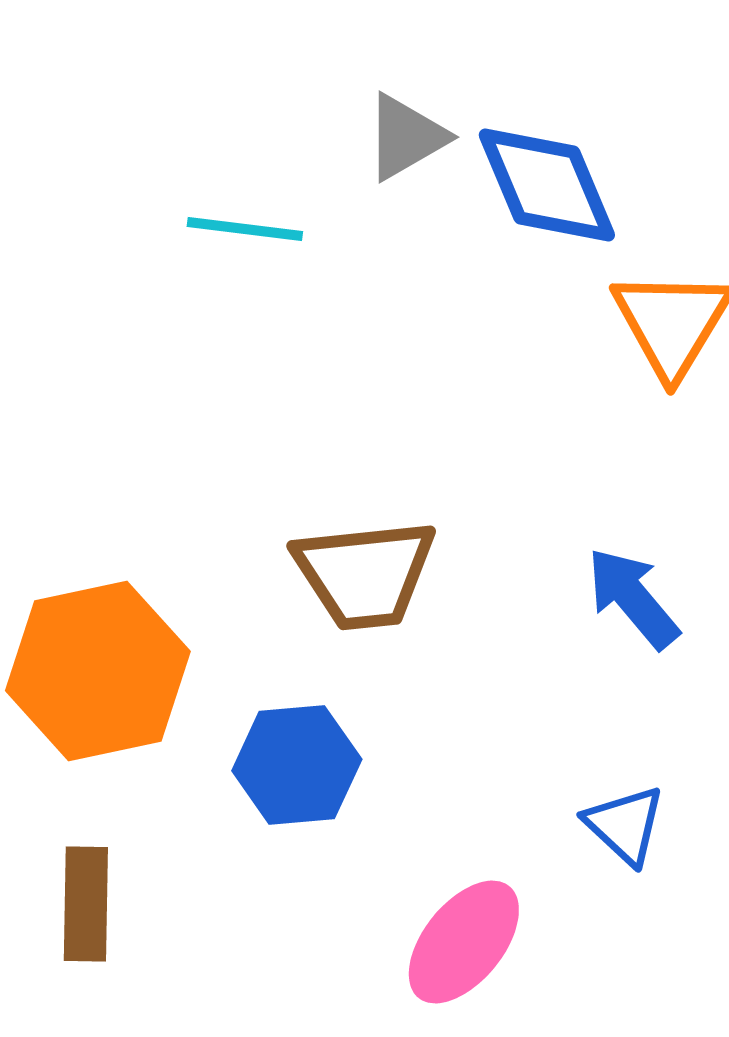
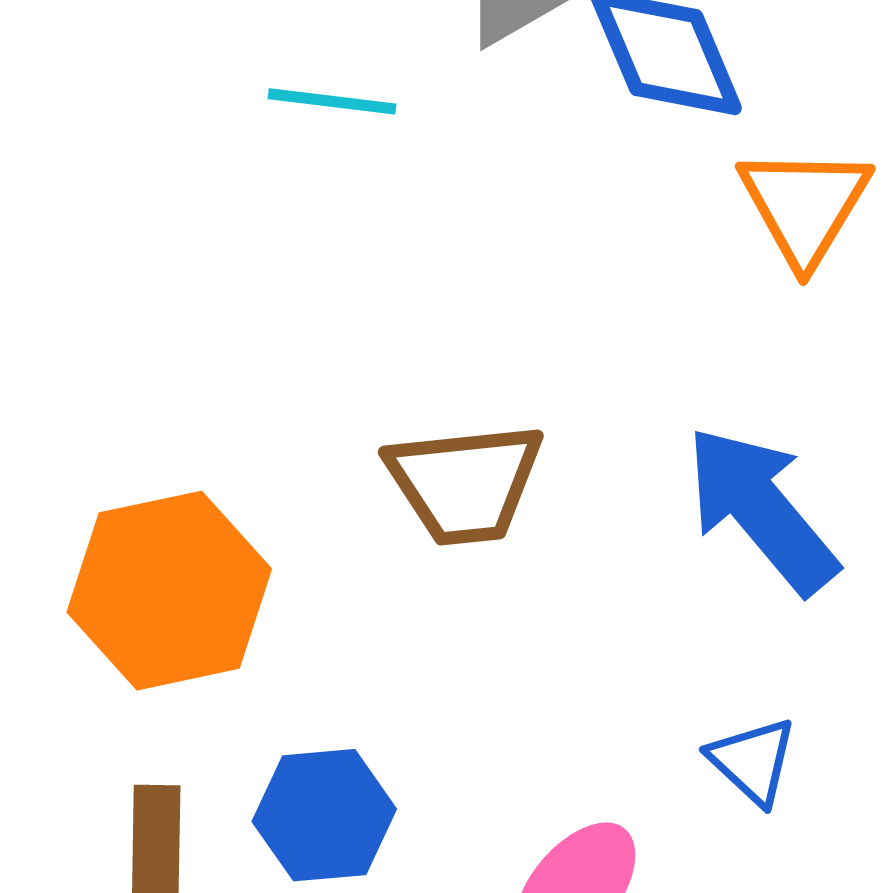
blue arrow: (633, 598) -> (761, 510), size x1.5
blue hexagon: (297, 765) -> (324, 815), moved

